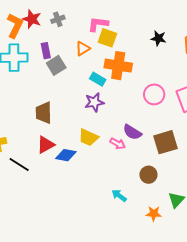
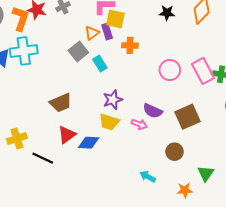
purple rectangle: (46, 51) -> (107, 32), moved
gray square: (56, 65) -> (78, 52), moved
orange cross: (118, 66) -> (130, 45), size x0.6
cyan rectangle: (98, 79) -> (100, 64), moved, turned 35
purple star: (94, 102) -> (113, 100), moved
brown trapezoid: (44, 113) -> (61, 103), turned -105

